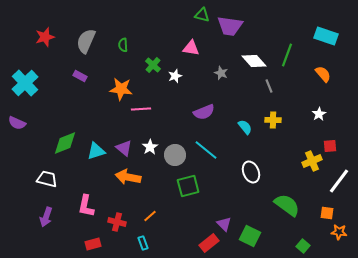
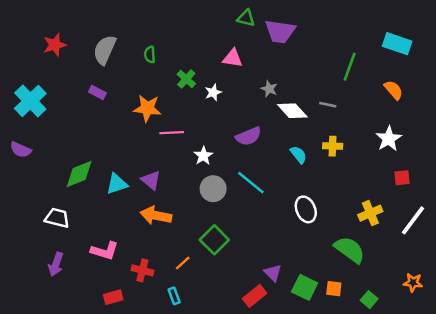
white diamond: (254, 61) -> (292, 111), moved
gray line: (269, 86) -> (328, 105), turned -56
white star: (319, 114) -> (389, 139), size x1.5
white star: (150, 147) -> (203, 156), moved
yellow cross: (312, 161) -> (370, 213), moved
green square: (188, 186) -> (214, 240), moved, turned -30
pink L-shape: (86, 206) -> (105, 251), turned -85
orange square: (327, 213) -> (334, 289), moved

